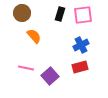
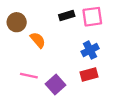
brown circle: (22, 13) -> (17, 22), moved
black rectangle: (60, 14) -> (67, 16), turned 56

